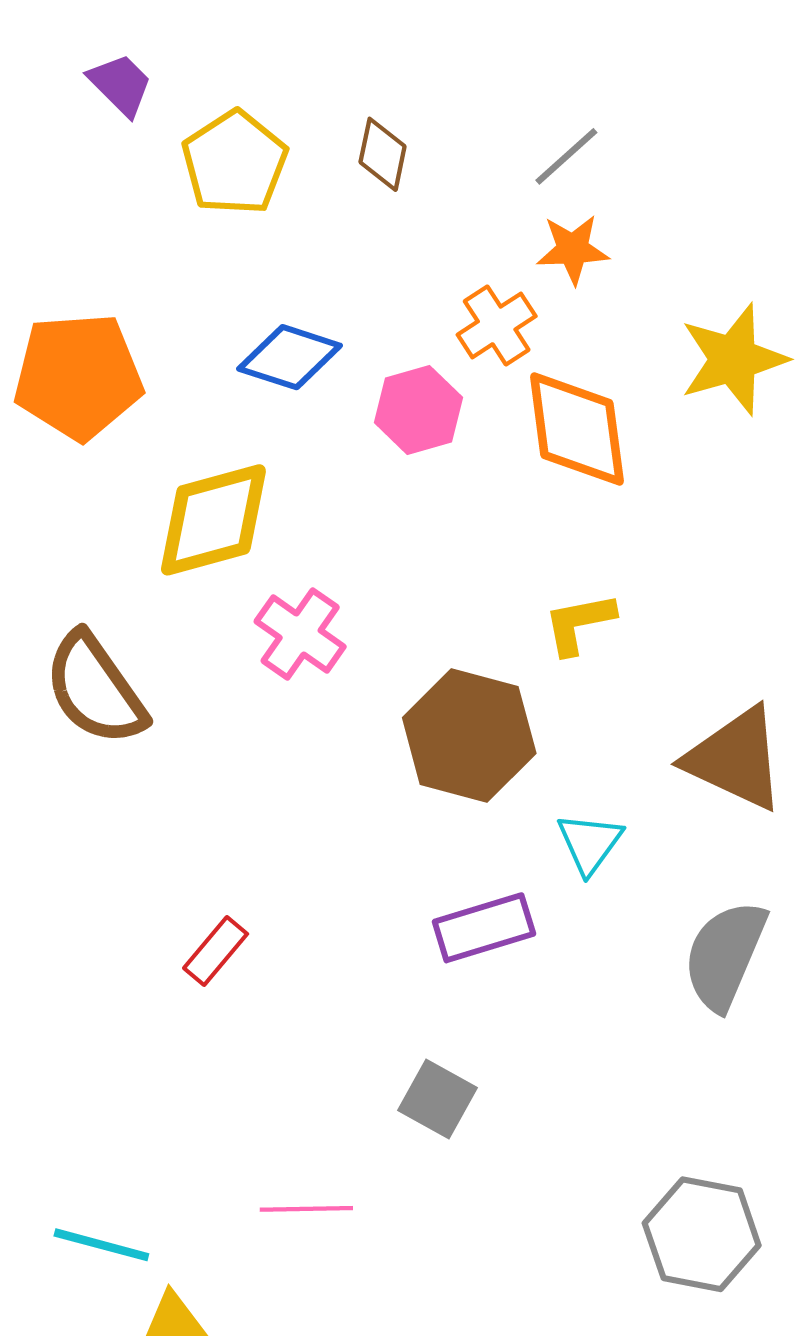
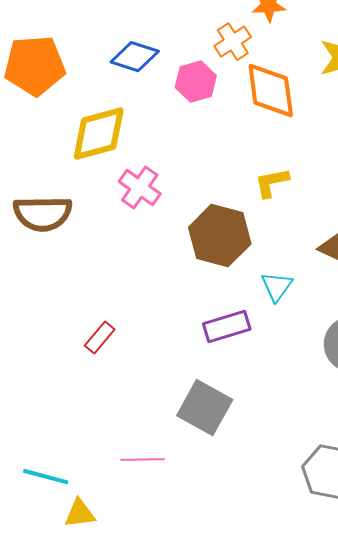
brown semicircle: (95, 689) -> (43, 214), turned -56
gray square: (437, 1099) -> (205, 408), size x1.5

